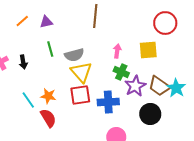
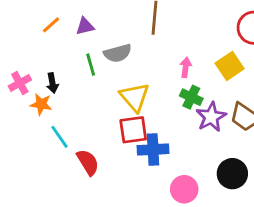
yellow square: (148, 50) -> (230, 66), turned -30
gray semicircle: (74, 55) -> (118, 53), moved
orange star: (48, 96) -> (41, 104), moved
blue cross: (108, 102) -> (153, 150), moved
black circle: (150, 114) -> (232, 174), moved

